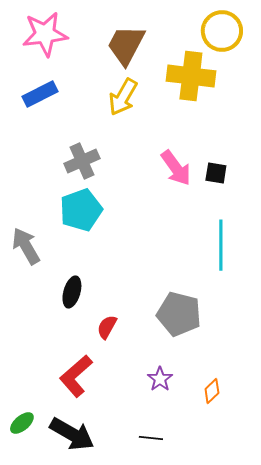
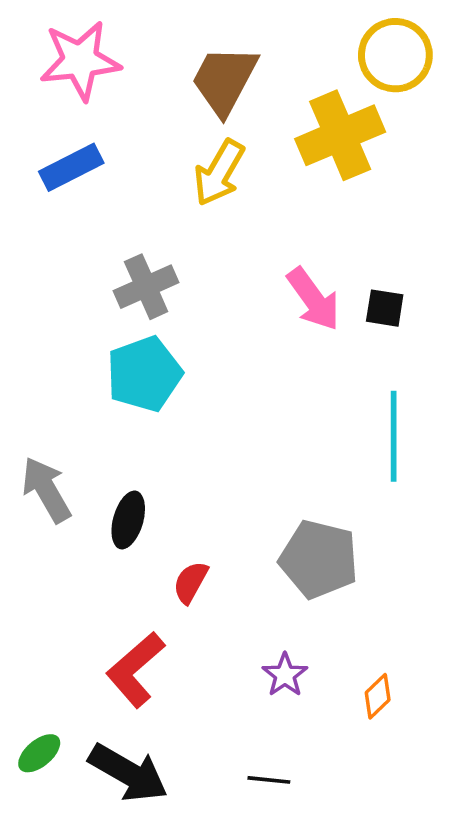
yellow cross: (191, 76) -> (340, 135), turned -30
gray arrow: (26, 246) -> (46, 490), moved

